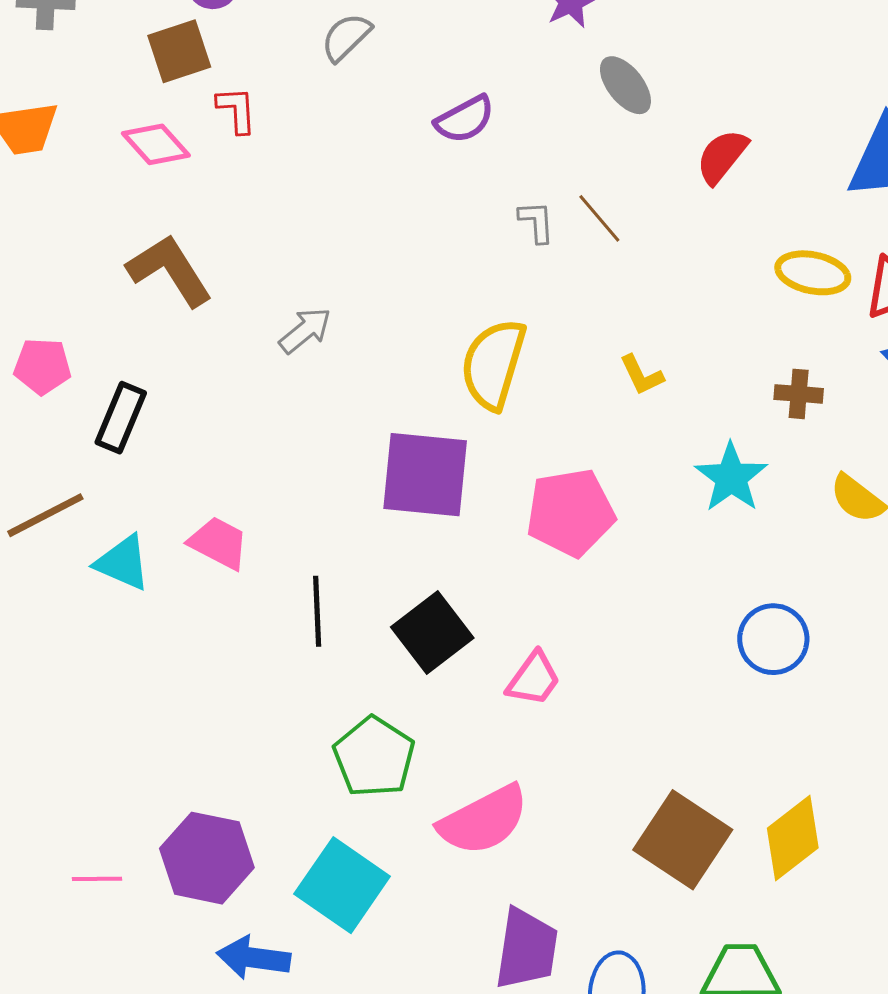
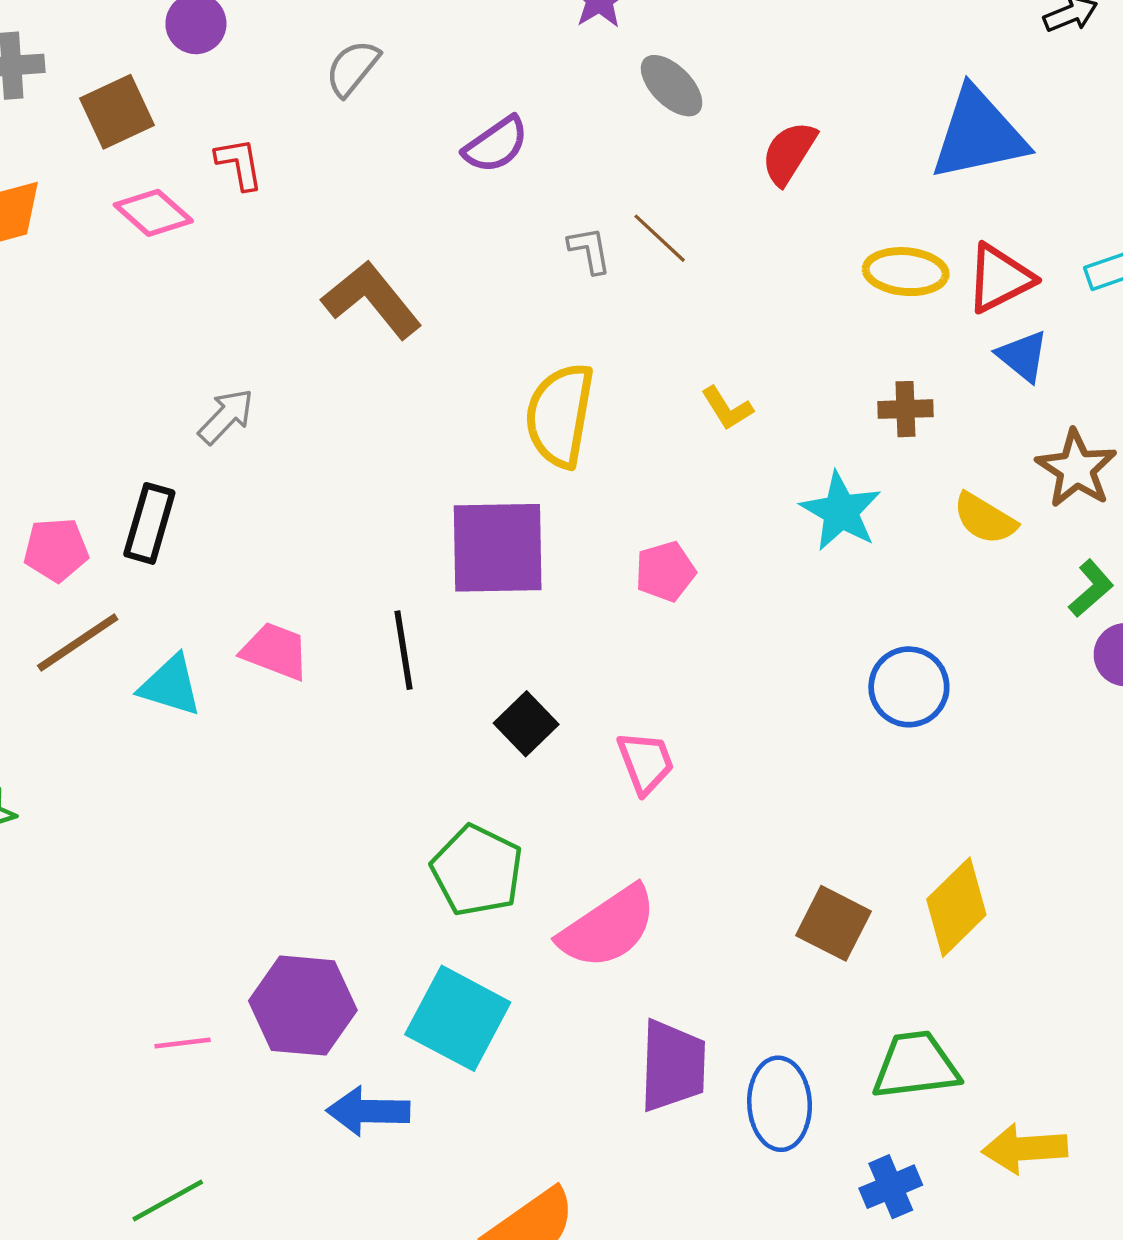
brown square: (179, 51) -> (117, 112), moved
brown L-shape: (170, 270) -> (372, 300), moved
gray arrow: (305, 330) -> (226, 416), moved
pink pentagon: (42, 366) -> (56, 550), moved
pink pentagon: (570, 513) -> (665, 571), size x0.6
black line: (317, 611) -> (403, 650), moved
black square: (432, 633) -> (526, 724), size x0.7
pink trapezoid: (534, 679) -> (646, 762), turned -50
brown square: (683, 840) -> (833, 923), size x0.7

